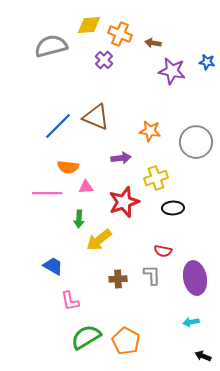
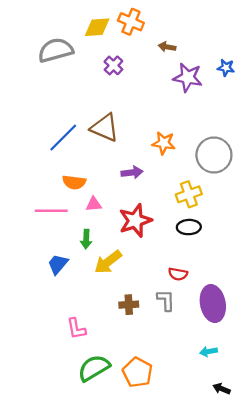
orange cross: (120, 34) -> (131, 22), moved
yellow cross: (156, 178) -> (189, 194), moved
blue trapezoid: (53, 266) -> (58, 264), moved, turned -80

